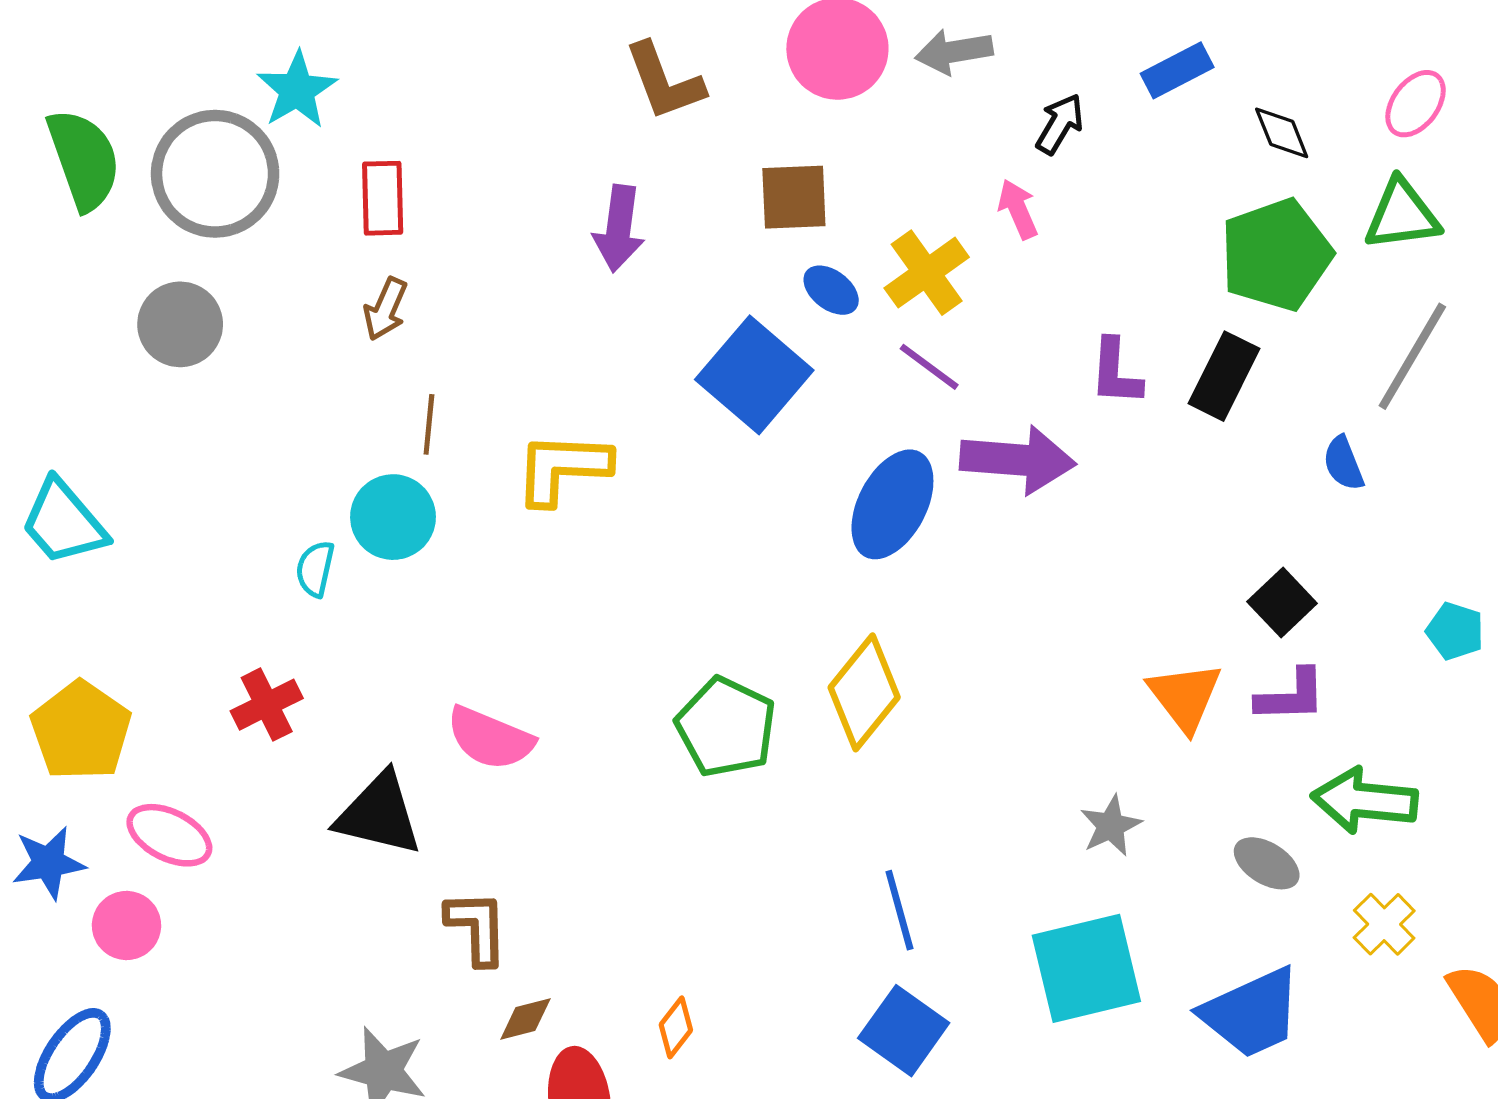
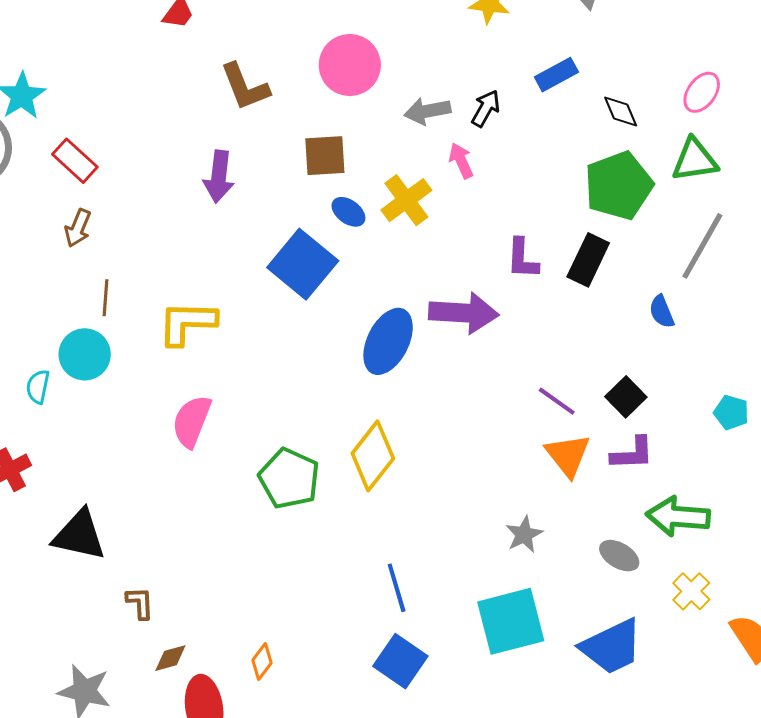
gray arrow: (954, 52) -> (427, 111), moved
red rectangle: (383, 198) -> (75, 161), turned -45
purple line: (929, 367) -> (557, 401), moved
pink semicircle: (490, 738) -> (192, 421), moved, turned 90
brown L-shape: (477, 927) -> (140, 603), size x0.7

